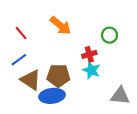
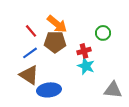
red line: (21, 33) -> (31, 31), moved
blue line: (19, 60) -> (30, 53), moved
brown pentagon: (58, 76) -> (55, 42), moved

